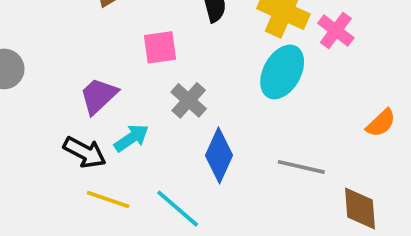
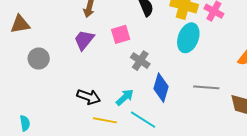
purple trapezoid: (99, 96) -> (84, 40), moved
cyan arrow: (131, 138) -> (125, 97), moved

